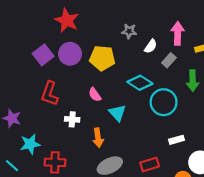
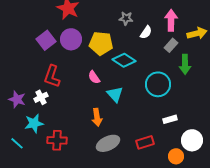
gray rectangle: (169, 60) -> (171, 45), moved
cyan diamond: (140, 83) -> (124, 60), moved
white cross: (72, 119) -> (41, 97), moved, turned -32

